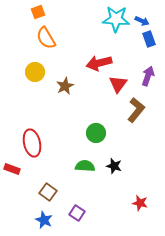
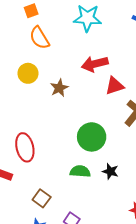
cyan star: (116, 19) -> (87, 18), moved
red triangle: (118, 84) -> (115, 86), turned 36
green circle: (96, 133) -> (92, 137), size x1.4

